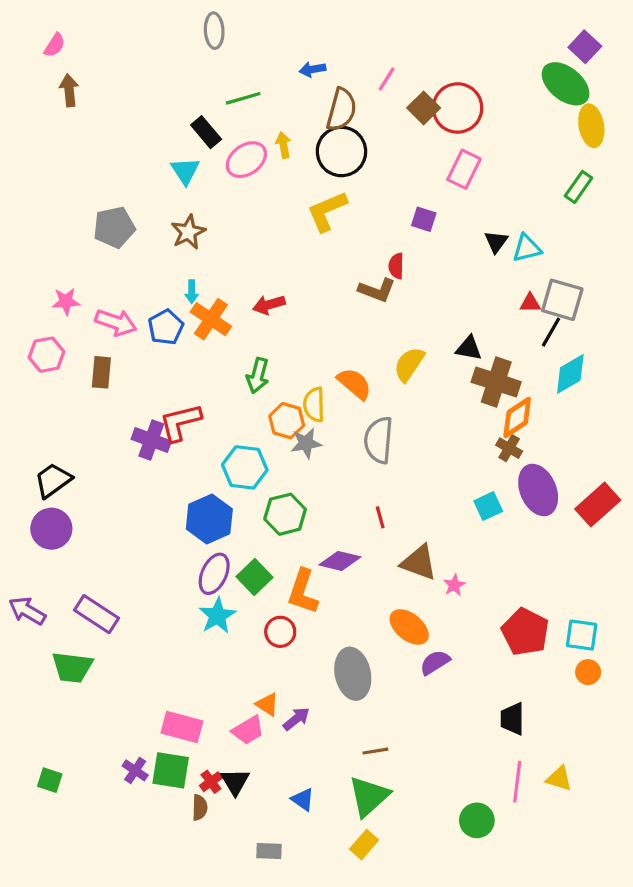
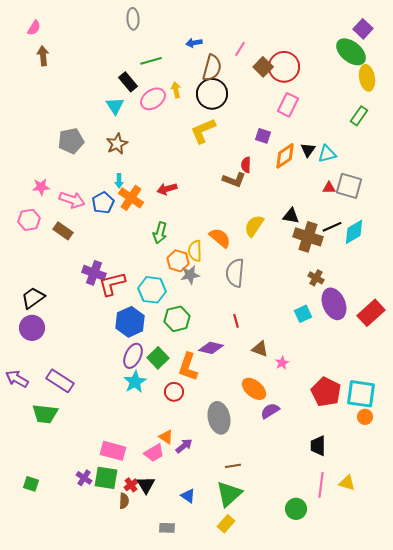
black line: (551, 332) -> (332, 227), moved, turned 36
brown rectangle: (101, 372) -> (63, 231), turned -60
orange diamond: (517, 417) -> (285, 156), moved
red L-shape: (180, 422) -> (112, 284), moved
brown triangle: (419, 563) -> (260, 349), size x0.7
cyan square: (582, 635) -> (361, 394), size x1.4

